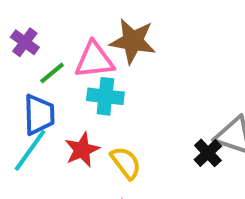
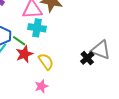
green line: (52, 73) -> (19, 41), moved, turned 72

